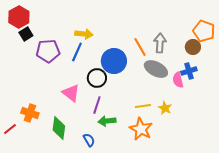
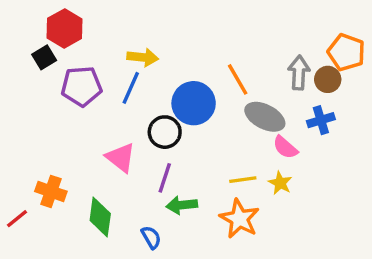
red hexagon: (19, 17) -> (65, 28), moved
gray arrow: (160, 43) -> (299, 73), moved
pink semicircle: (178, 80) -> (285, 147), moved, turned -35

